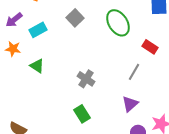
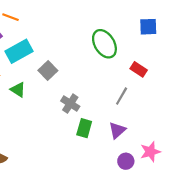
gray square: (75, 18) -> (48, 70), moved
cyan rectangle: (38, 30) -> (19, 51), size x1.4
green rectangle: (82, 114) -> (84, 128), moved, turned 48

